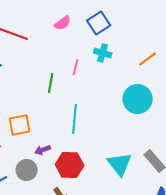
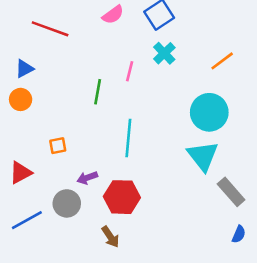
cyan cross: (103, 53) -> (164, 53), turned 30
orange square: (20, 125) -> (58, 146), size x0.6
cyan triangle: (120, 164) -> (203, 156), moved

